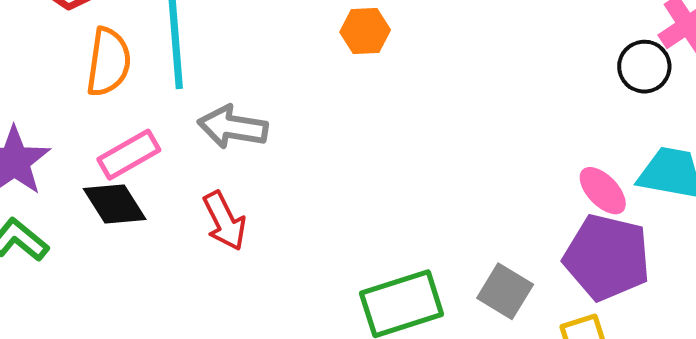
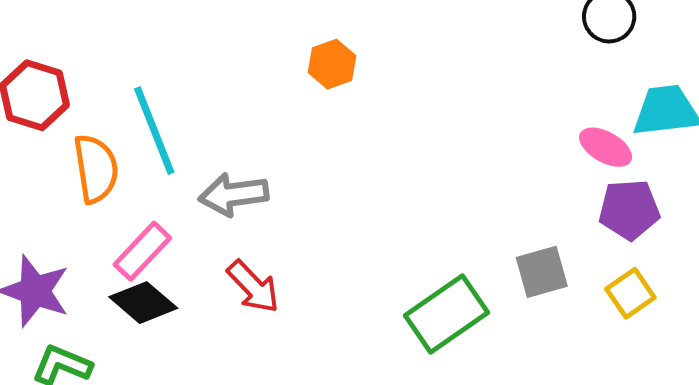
purple pentagon: (607, 257) -> (629, 210), size x0.7
gray square: (505, 291) -> (542, 272), turned -30

